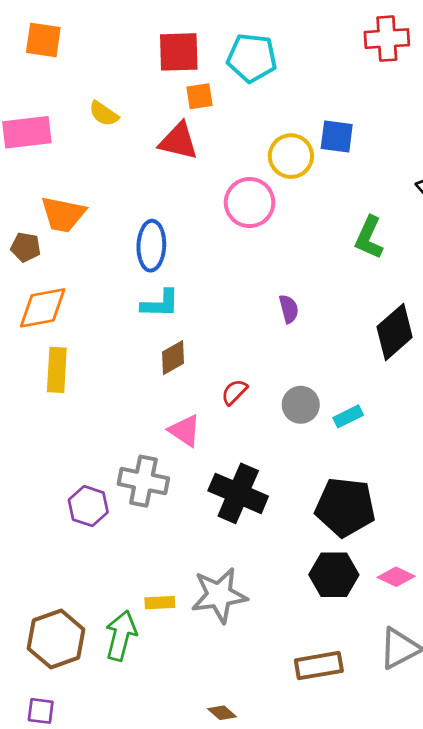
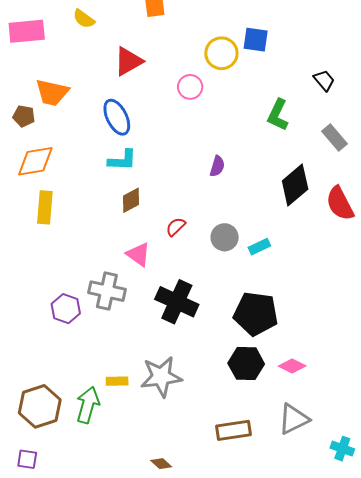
red triangle: (178, 141) -> (128, 61), moved, turned -44
pink circle: (250, 203) -> (190, 87), size x0.7
blue ellipse: (151, 246) -> (117, 117), turned -30
purple semicircle: (289, 309) -> (217, 166), turned 30

